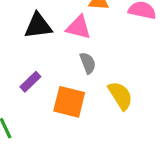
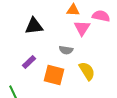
pink triangle: (78, 27) -> (82, 28), moved, turned 48
gray semicircle: (88, 63) -> (66, 50), turned 120

